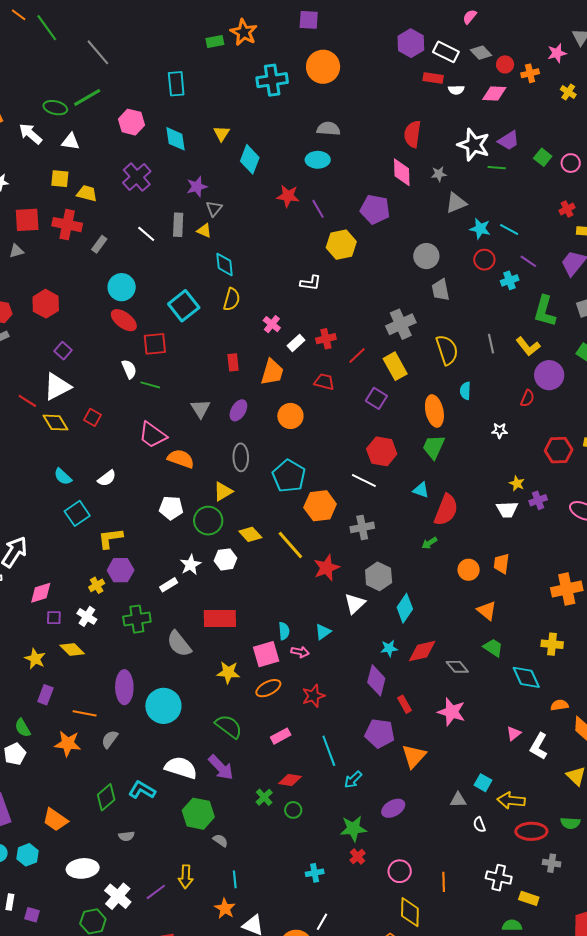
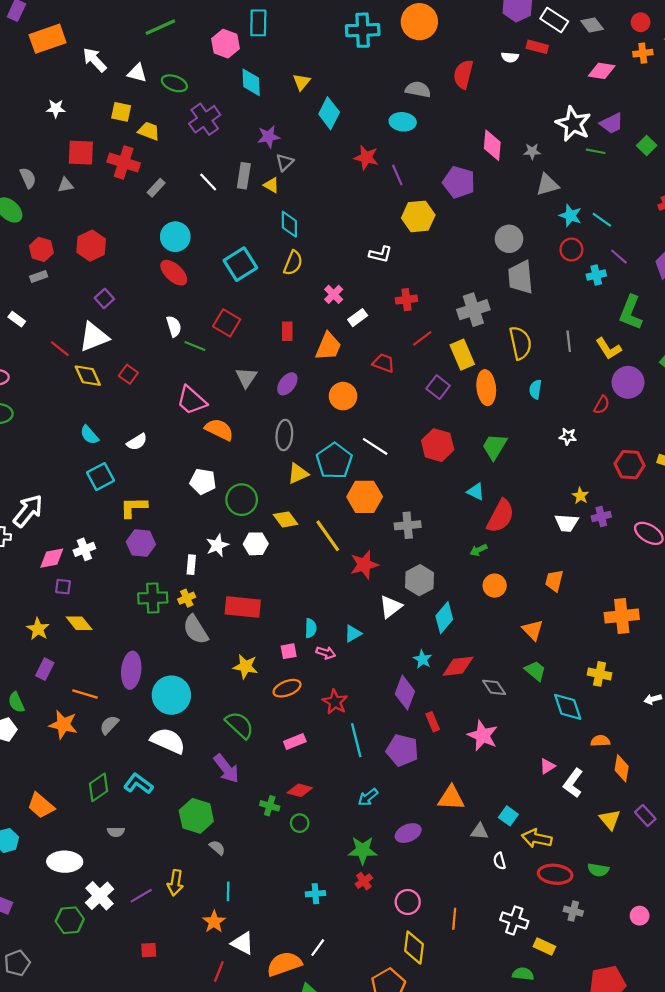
red circle: (505, 64) -> (641, 22), moved
white semicircle: (456, 90) -> (510, 57), moved
green ellipse: (55, 108) -> (174, 83), moved
pink hexagon: (131, 122) -> (226, 44), moved
red semicircle: (413, 134) -> (463, 74), moved
gray trapezoid: (441, 290) -> (520, 277), size x1.4
red cross: (326, 339) -> (406, 300), moved
red square: (155, 344) -> (227, 323), moved, turned 30
orange ellipse: (434, 411) -> (486, 388), moved
white line: (364, 480) -> (375, 446), moved
yellow triangle: (223, 491) -> (298, 474), moved
orange circle: (469, 570) -> (495, 586), moved
yellow cross: (97, 585) -> (187, 598), moved
white rectangle: (169, 585) -> (191, 565), turned -60
white cross: (87, 616) -> (84, 549), moved, turned 30
cyan star: (389, 648) -> (423, 659), turned 30
pink square: (266, 654) -> (289, 651), size x0.6
red star: (313, 696) -> (335, 702), turned -30
cyan line: (329, 751) -> (356, 740), moved
orange triangle: (414, 756) -> (451, 798), moved, turned 44
white semicircle: (181, 768) -> (168, 741), moved
green cross: (264, 797) -> (270, 806), turned -36

